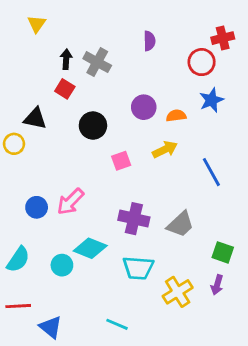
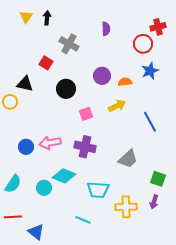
black arrow: (66, 59) -> (47, 18), moved
pink arrow: (70, 202) -> (50, 143), turned 35
purple cross: (134, 219) -> (85, 147), moved
yellow cross: (178, 292) -> (126, 207), turned 30
cyan line: (117, 324) -> (83, 220), moved

